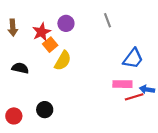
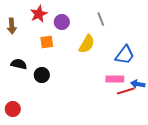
red star: (42, 32) -> (39, 14), moved
orange square: (50, 45) -> (47, 42), turned 32
yellow semicircle: (63, 61) -> (87, 44), moved
black circle: (45, 110) -> (42, 75), moved

